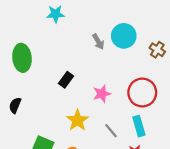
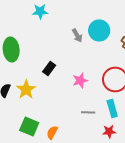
yellow star: (78, 120) -> (26, 89), moved
gray line: (111, 131) -> (88, 112), turned -48

